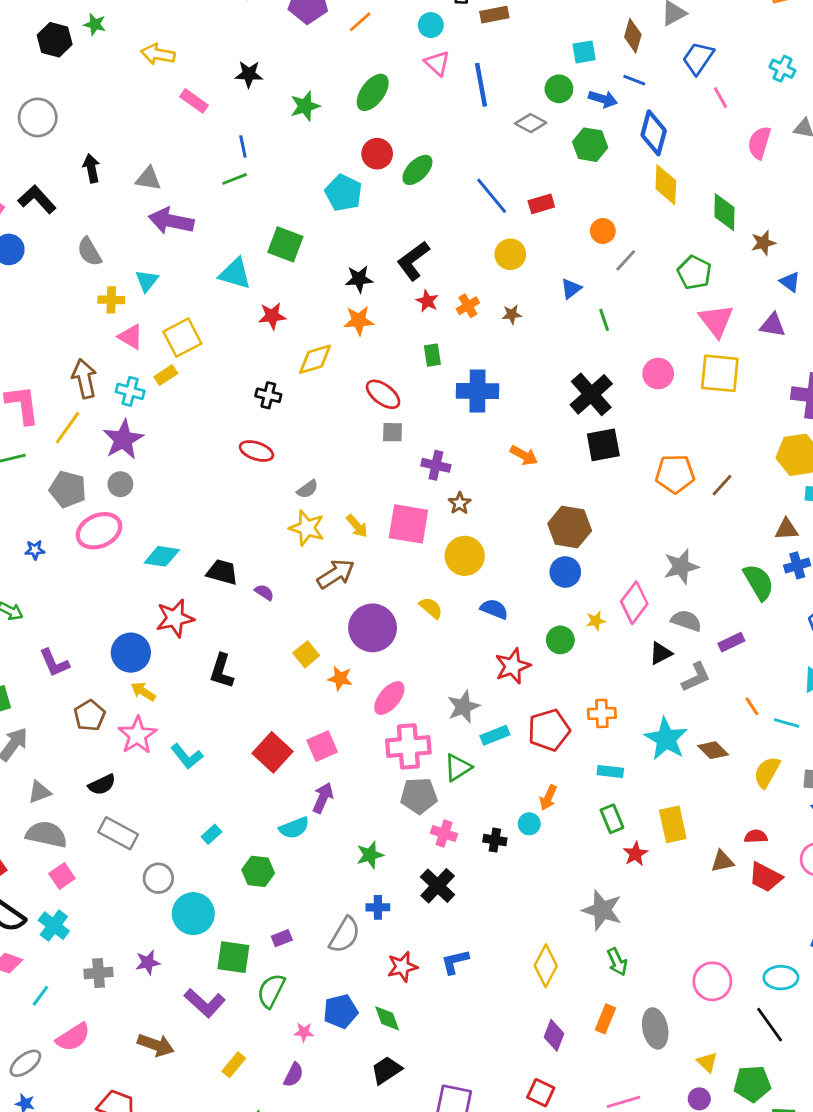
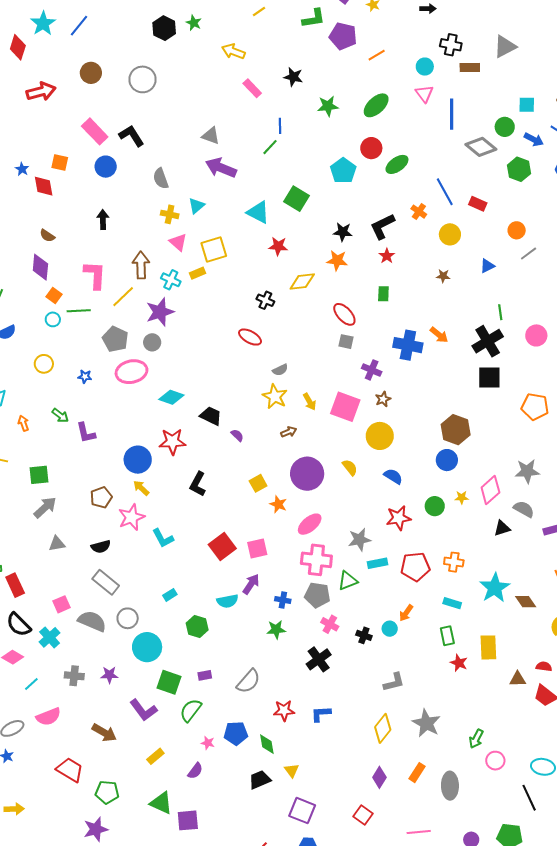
gray diamond: (531, 123) -> (481, 147), size x1.4
black arrow: (91, 168) -> (103, 220), moved
green line: (235, 179) -> (270, 147), turned -36
red rectangle: (541, 204) -> (478, 204), turned 30
orange cross: (468, 306) -> (419, 212), moved, turned -35
green line: (604, 320) -> (500, 312), moved
blue cross: (477, 391) -> (408, 345), moved
orange arrow: (524, 455) -> (439, 335), moved
brown arrow: (336, 574) -> (289, 432), size x0.6
purple L-shape: (54, 663) -> (86, 433), moved
gray L-shape: (696, 677) -> (394, 682), moved
gray semicircle: (46, 834) -> (92, 621), moved
red star: (635, 854) -> (459, 663), turned -30
blue cross: (378, 907) -> (283, 600), moved
gray star: (602, 910) -> (426, 723), moved
green arrow: (617, 962) -> (476, 739), moved, turned 42
pink circle: (712, 981) -> (495, 761), size x0.7
yellow triangle: (707, 1062) -> (292, 770), moved

